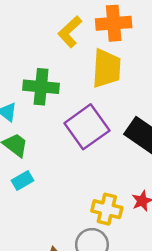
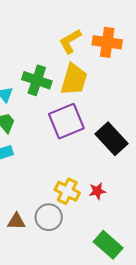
yellow trapezoid: (107, 68) -> (74, 79), moved

